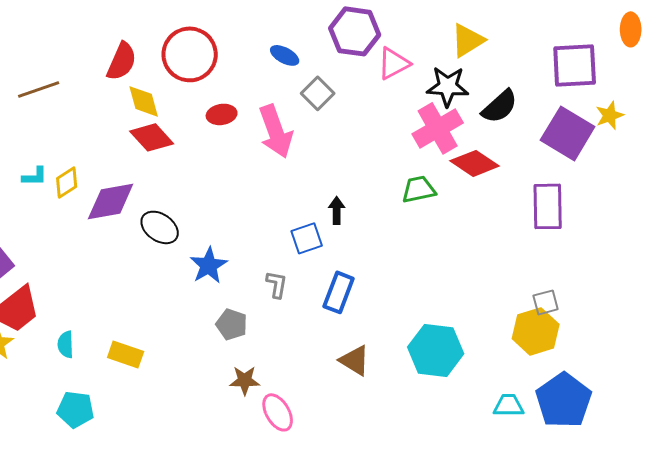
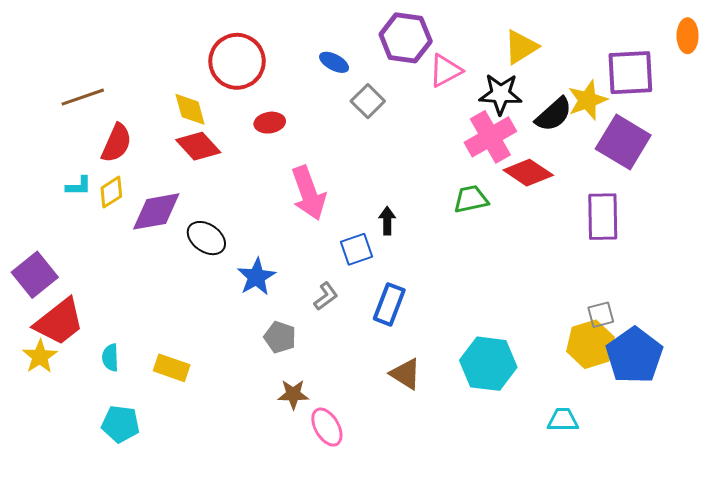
red semicircle: (122, 61) -> (116, 143), moved
yellow star: (610, 115) -> (587, 100), moved, size x1.4
pink arrow: (276, 131) -> (309, 193), moved
gray L-shape: (277, 284) -> (326, 296), turned 44
blue pentagon: (564, 400) -> (634, 356), moved

